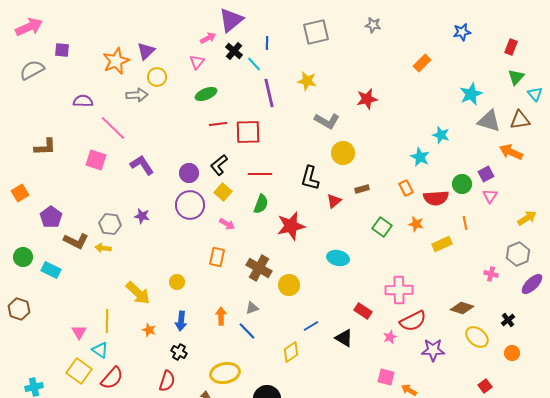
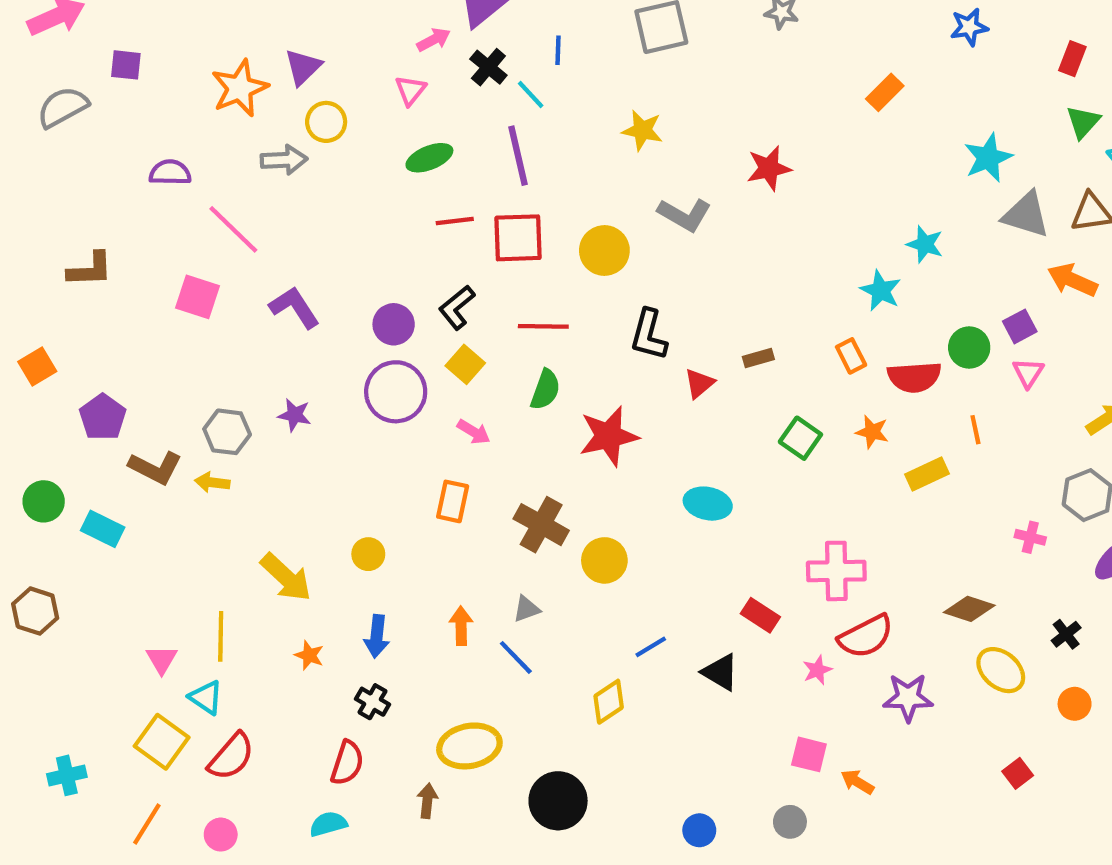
purple line: (269, 93) -> (518, 156), moved
yellow circle: (343, 153) -> (604, 251), moved

